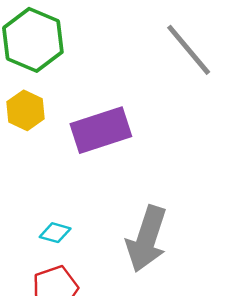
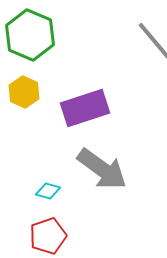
gray arrow: (147, 239) -> (102, 169), moved, turned -72

